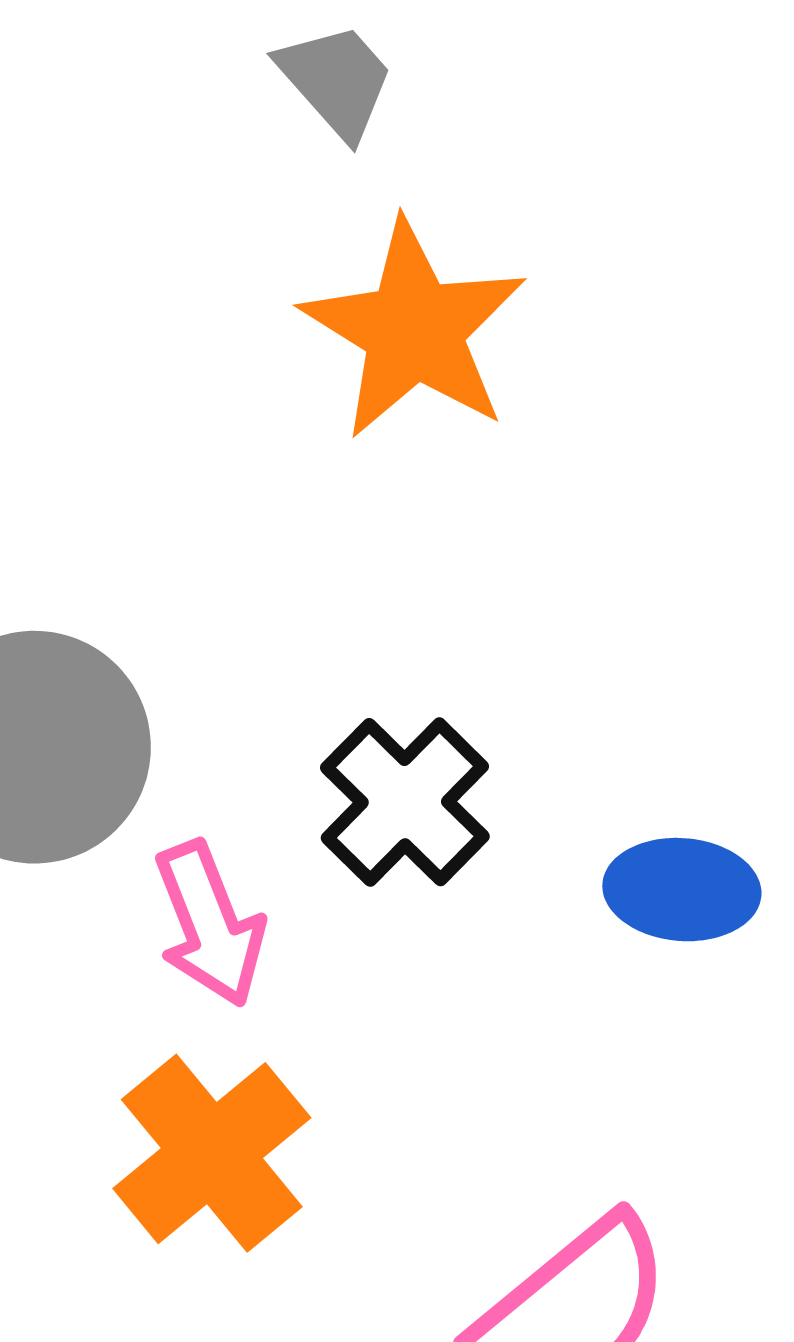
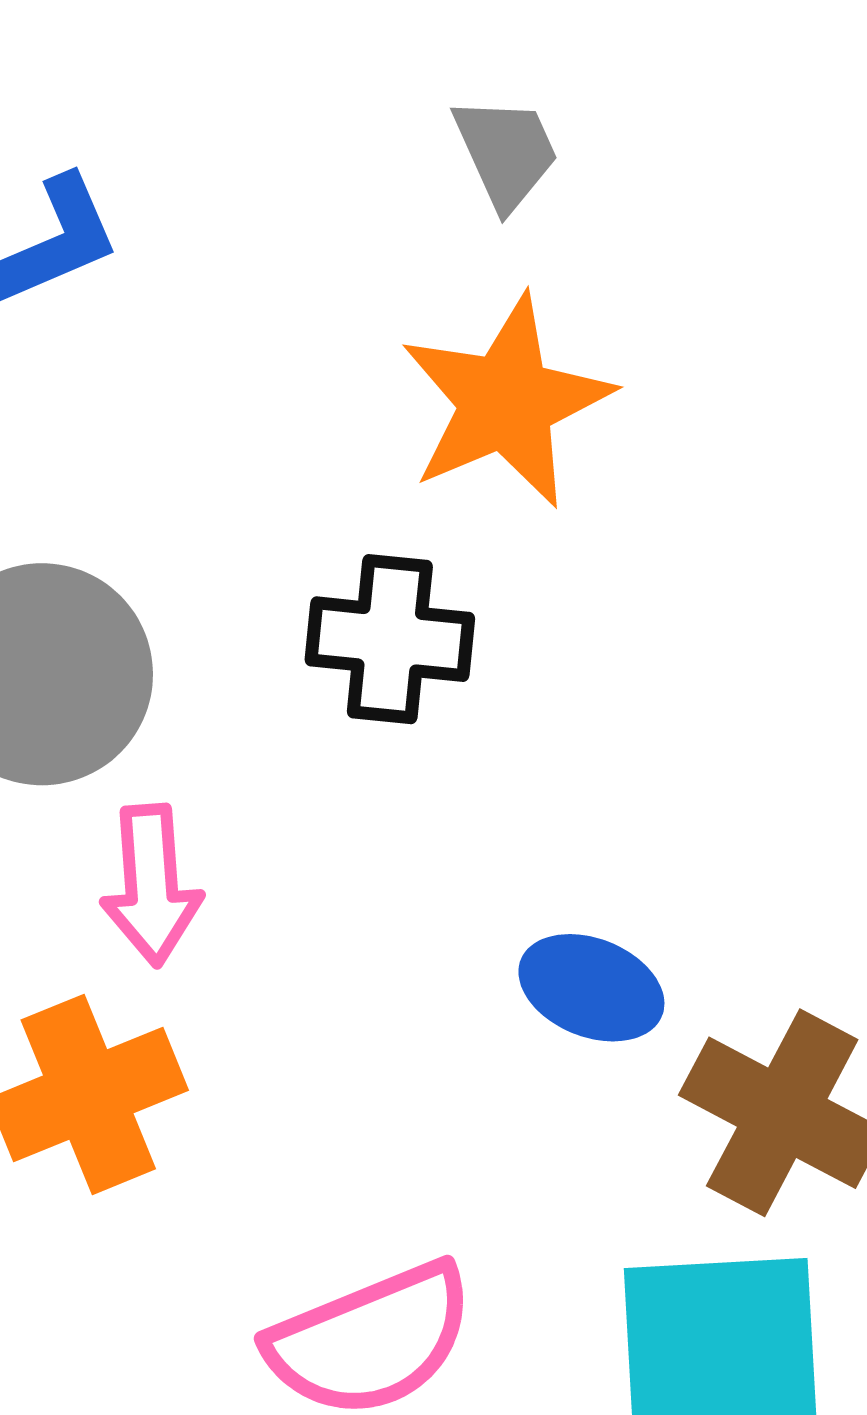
black cross: (405, 802) -> (390, 639), moved, turned 34

